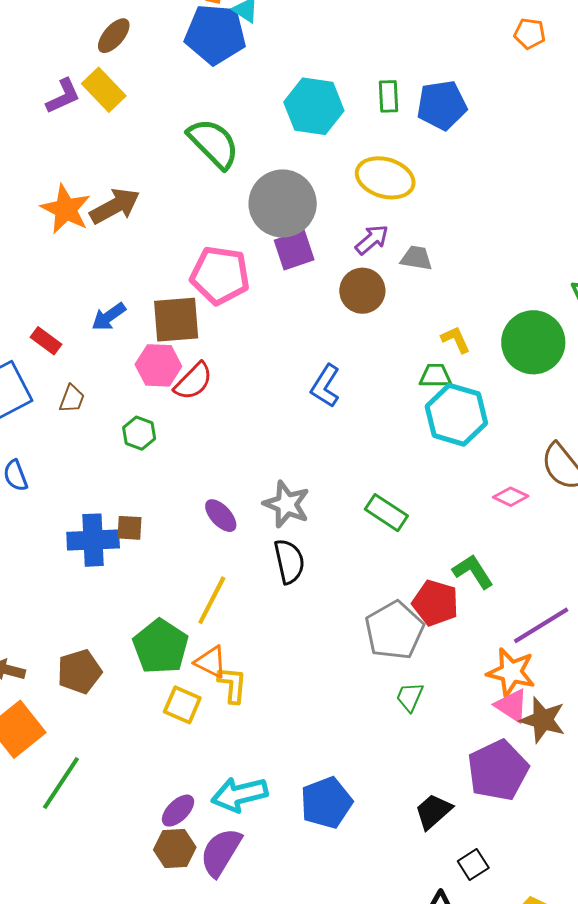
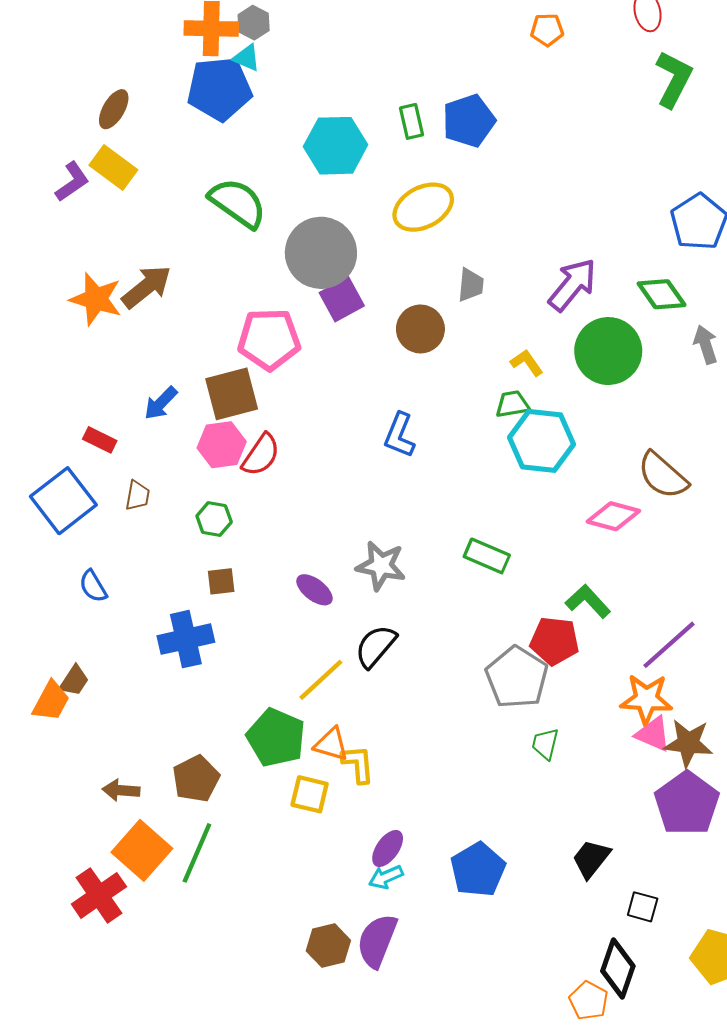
yellow ellipse: (385, 178) -> (423, 207), turned -34
purple arrow: (372, 240) -> (572, 285), moved, size x1.5
gray trapezoid: (416, 258) -> (471, 285), turned 96
pink diamond: (511, 497) -> (613, 516), size x1.4
brown square: (130, 528) -> (221, 581), moved
black semicircle: (289, 561) -> (376, 646), moved, turned -117
yellow line: (212, 600) -> (321, 680), turned 30
purple pentagon: (498, 770) -> (687, 803), moved
green line: (61, 783) -> (197, 853), moved
cyan arrow: (239, 794) -> (386, 877), size x0.6
purple ellipse: (178, 811) -> (388, 848), moved
black square: (473, 864) -> (643, 907), turned -32

